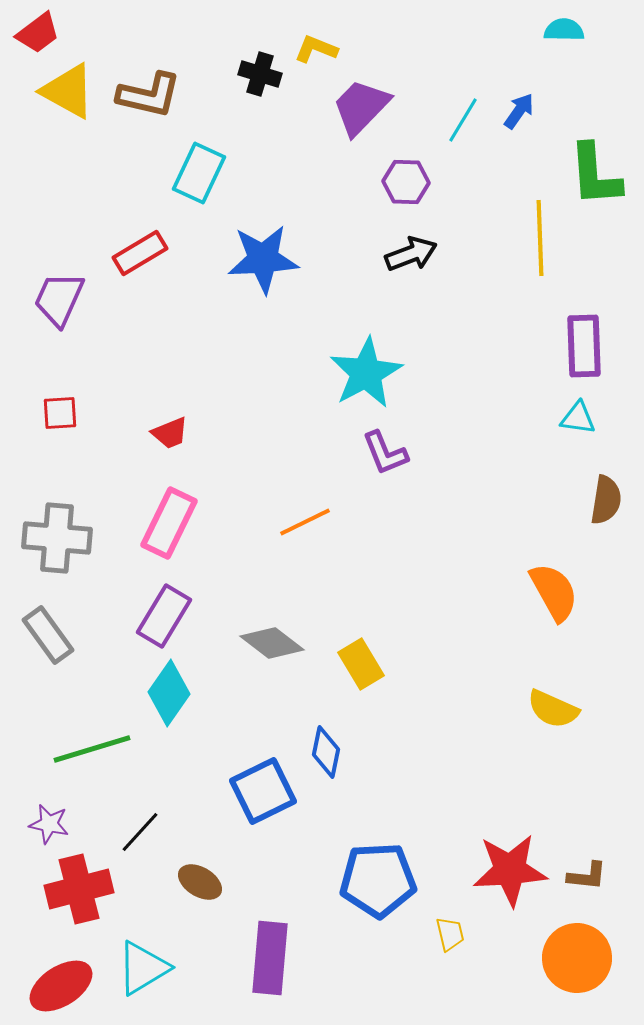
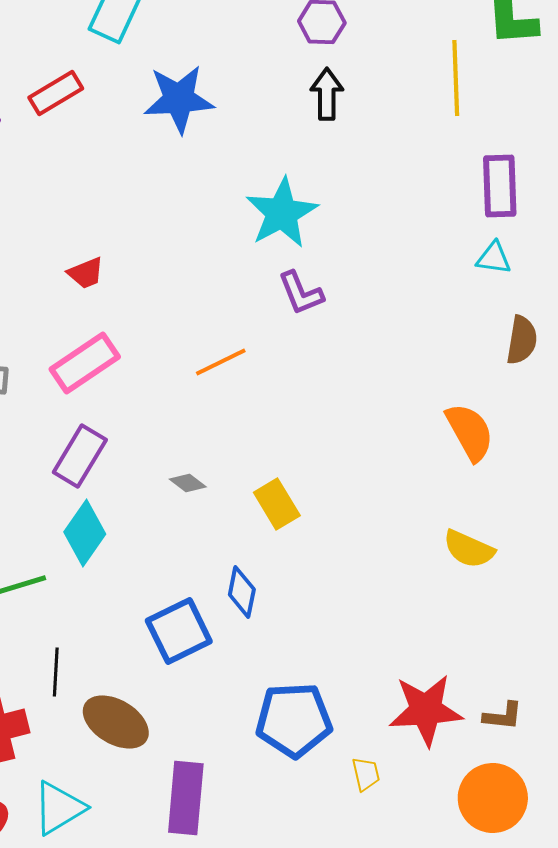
black arrow: (411, 254) -> (327, 94), turned -69
pink rectangle: (169, 523) -> (85, 363), turned 30
gray diamond: (272, 643) -> (188, 483), size x0.6
black line: (140, 832) -> (56, 672), turned -39
brown ellipse: (200, 882) -> (116, 722), size x1.5

